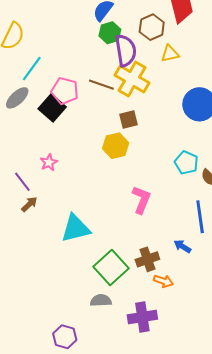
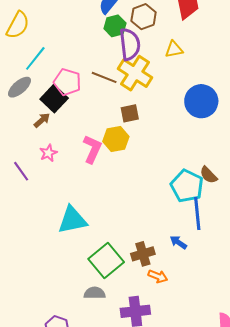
brown hexagon: (152, 27) -> (144, 17), moved
cyan pentagon: (186, 163) -> (187, 186), moved, size x1.4
pink L-shape: (141, 200) -> (92, 149), moved
brown arrow: (29, 204) -> (42, 120), moved

